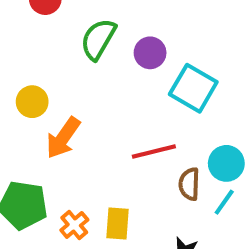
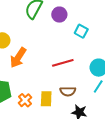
cyan square: (193, 88) -> (81, 31), size x0.6
brown semicircle: (189, 184) -> (68, 91), moved, turned -91

